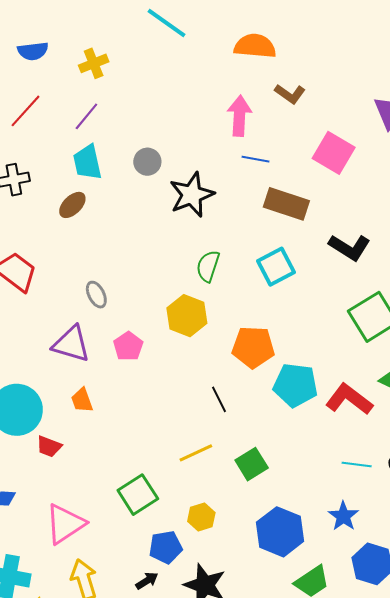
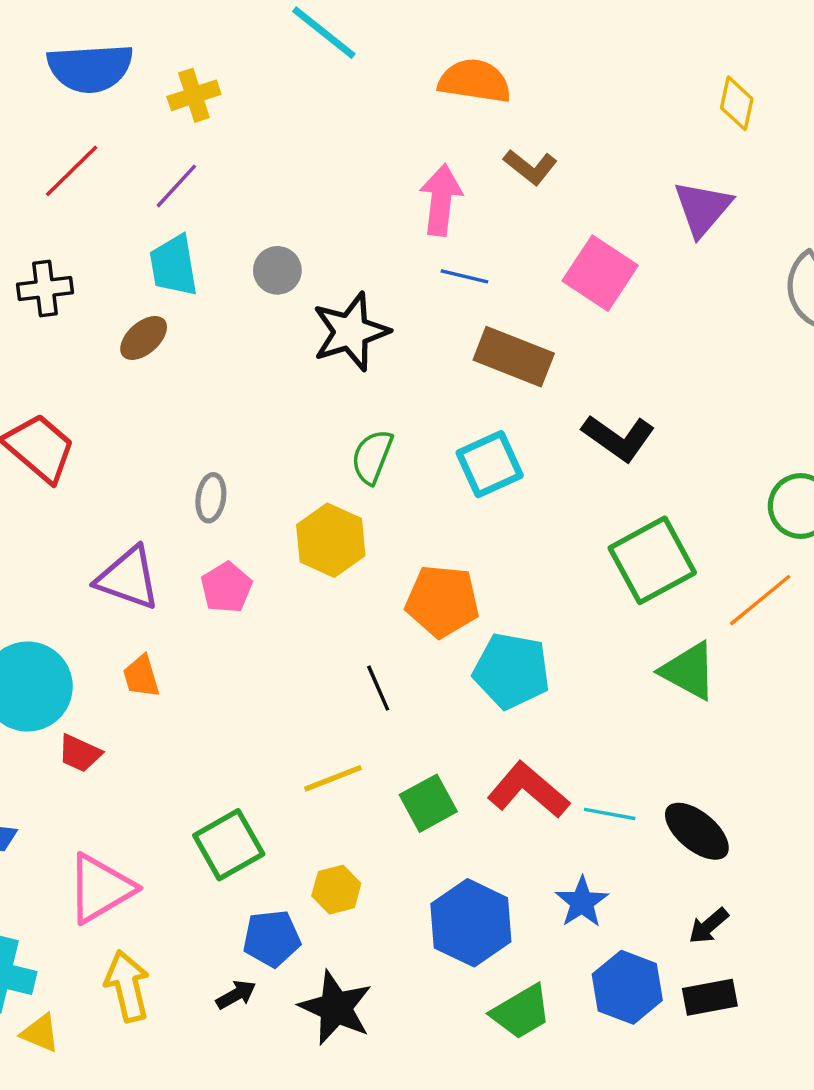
blue semicircle: (33, 51) -> (90, 68), size x1.6
gray ellipse: (96, 295) -> (211, 498), moved, turned 32
red L-shape: (349, 399) -> (528, 790), moved

